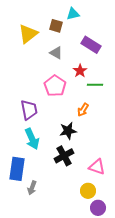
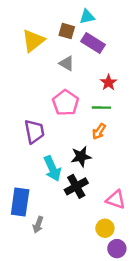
purple rectangle: (91, 45) -> (93, 43), moved
red star: (80, 71) -> (109, 82), moved
green line: (95, 85) -> (101, 108), moved
cyan arrow: (32, 139) -> (52, 169), moved

